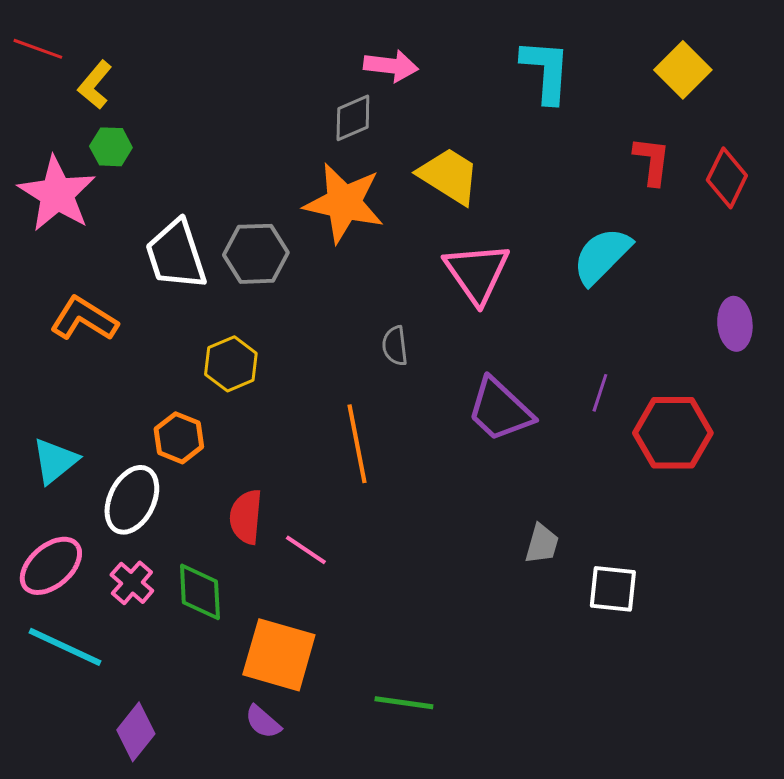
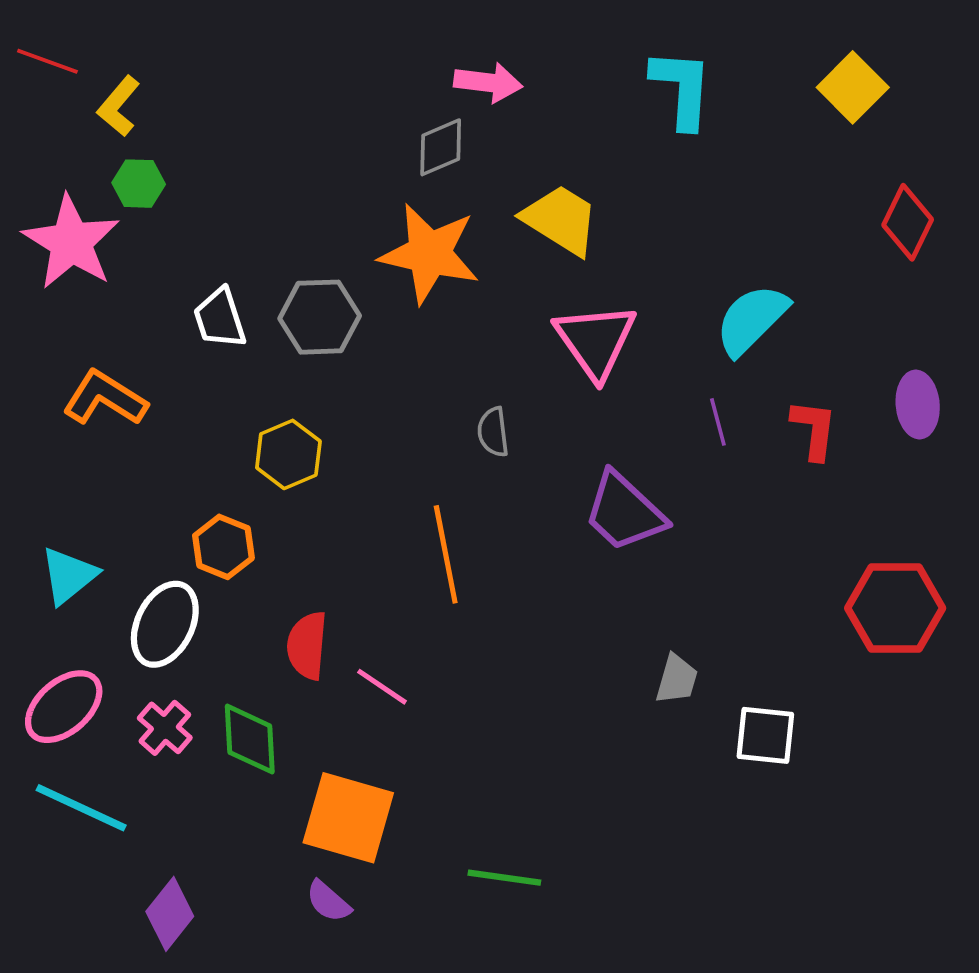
red L-shape: (652, 161) -> (814, 429), moved
white trapezoid: (176, 255) -> (220, 318), size x0.7
purple line: (600, 393) -> (718, 422), moved, turned -33
red hexagon: (673, 433) -> (895, 608), moved

